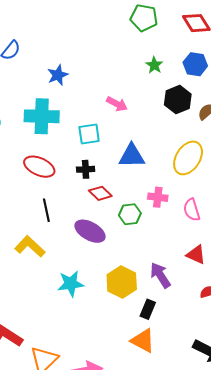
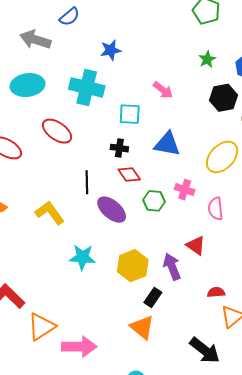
red ellipse: (39, 167) -> (57, 131), moved
black line: (46, 210) -> (87, 182), moved
red triangle: (196, 255) -> (196, 245), moved

